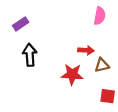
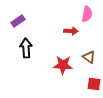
red arrow: (86, 50) -> (71, 31), moved
brown triangle: (102, 65) -> (89, 57), turned 48

